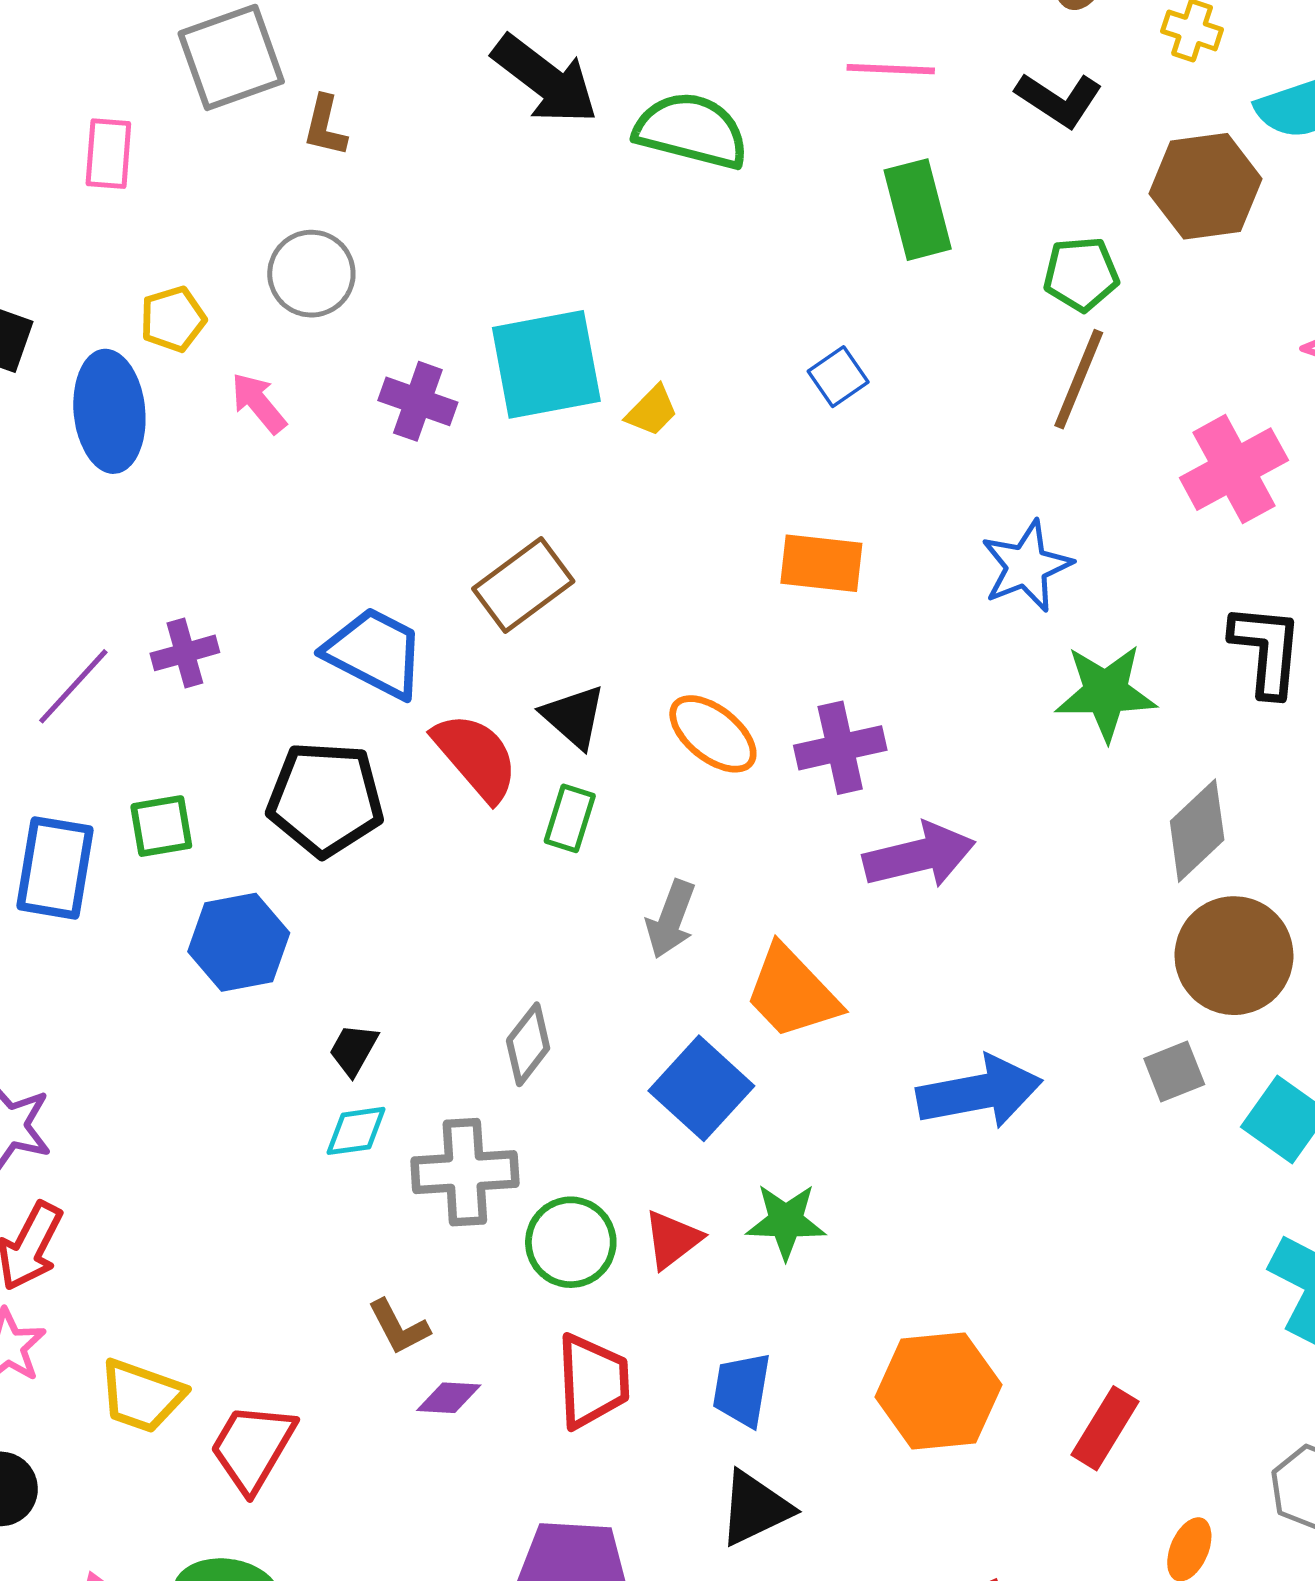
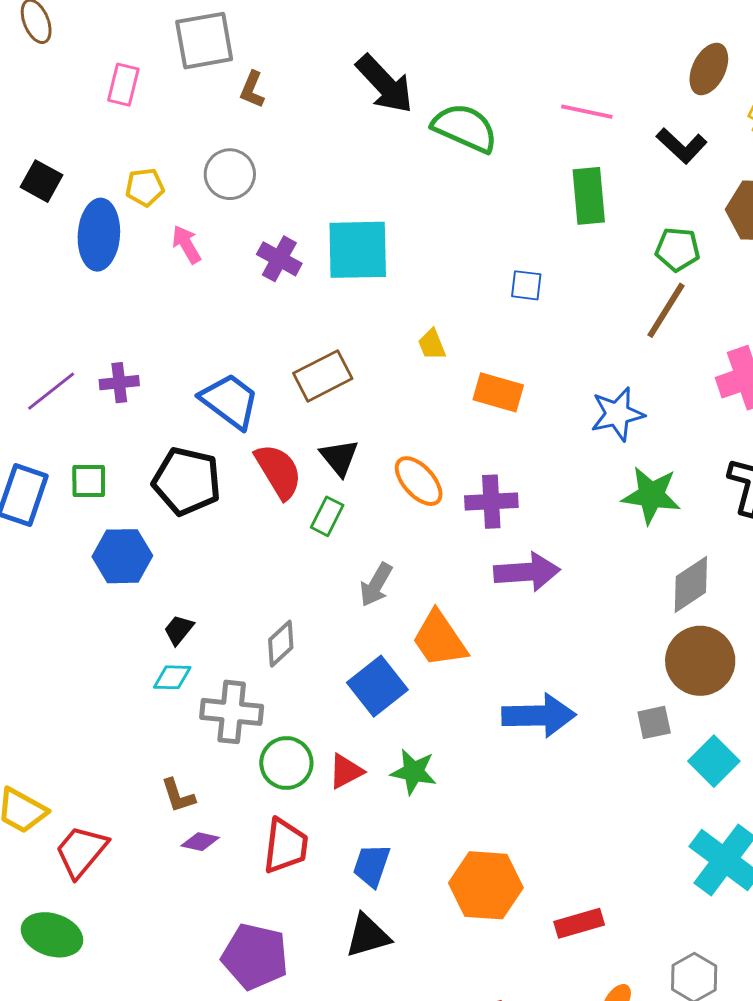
blue square: (838, 377) -> (526, 285), turned 32
yellow trapezoid: (652, 411) -> (432, 344), moved, turned 104
red rectangle: (1105, 1428) -> (579, 923), turned 33

